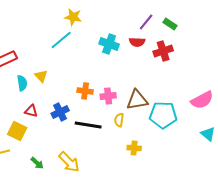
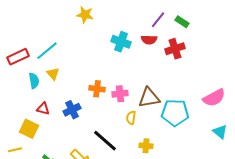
cyan line: (61, 40) -> (47, 51), moved
black line: (88, 125) -> (105, 141), moved, turned 32

